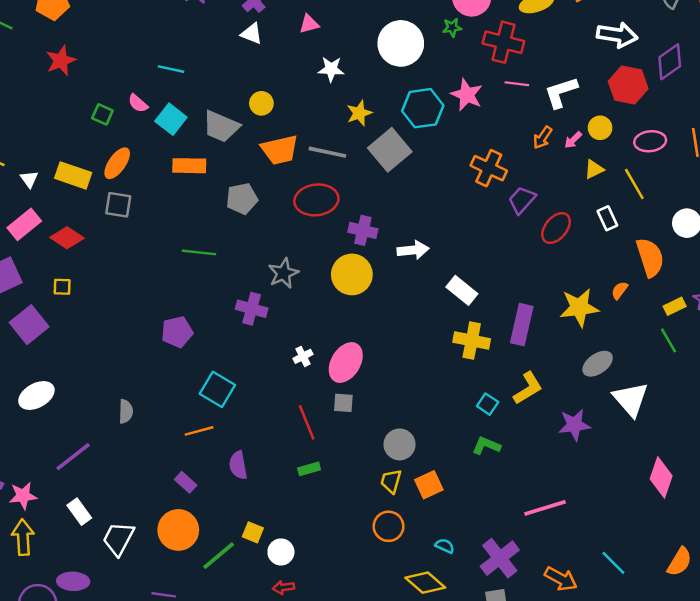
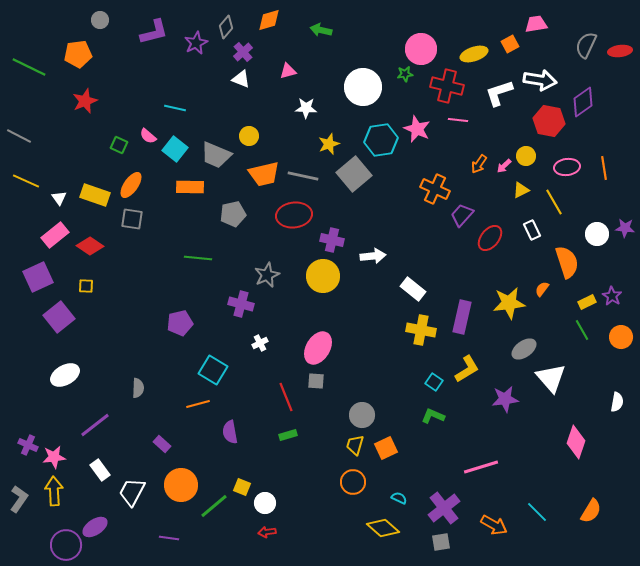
white L-shape: (561, 92) -> (499, 93), moved
white cross: (303, 356) -> (260, 343), moved
purple rectangle: (186, 482) -> (162, 444), moved
purple ellipse: (73, 581) -> (95, 527), turned -35

